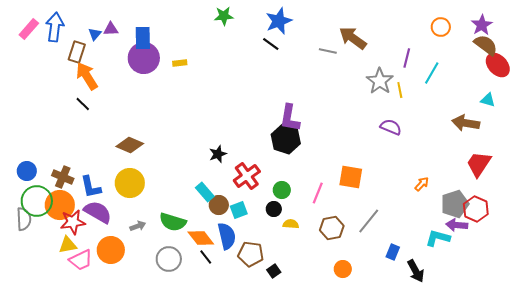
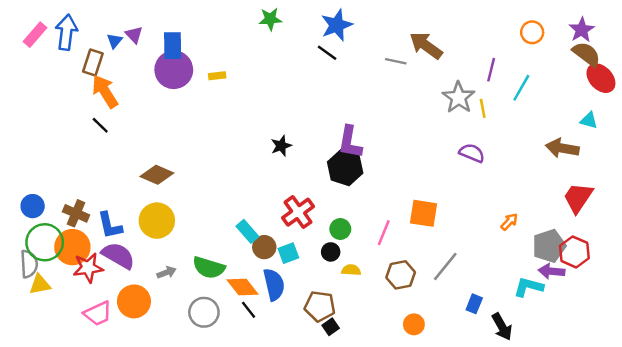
purple triangle: (111, 29) -> (134, 35), turned 49
black star: (218, 154) -> (281, 146), moved
yellow triangle: (68, 245) -> (40, 285), moved
brown pentagon: (251, 254) -> (320, 306), moved

